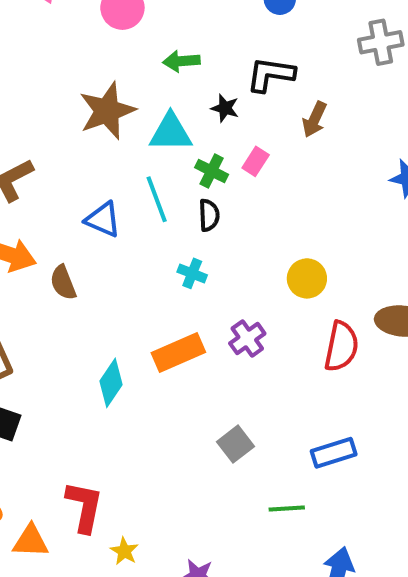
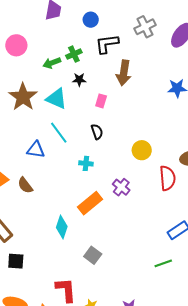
black L-shape: (271, 74) -> (107, 44), moved
brown arrow: (314, 120) -> (124, 73), size x1.4
cyan triangle: (171, 132) -> (56, 99), turned 40
green cross: (212, 171) -> (74, 54), moved, turned -35
black semicircle: (209, 215) -> (97, 132), moved
gray square: (236, 444) -> (93, 255), moved

